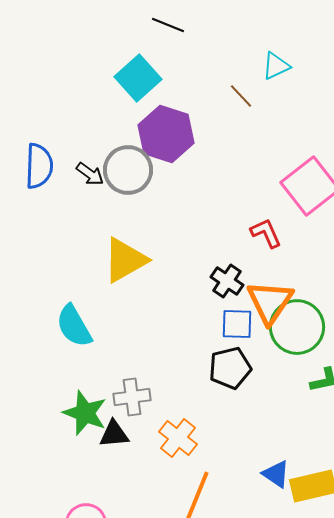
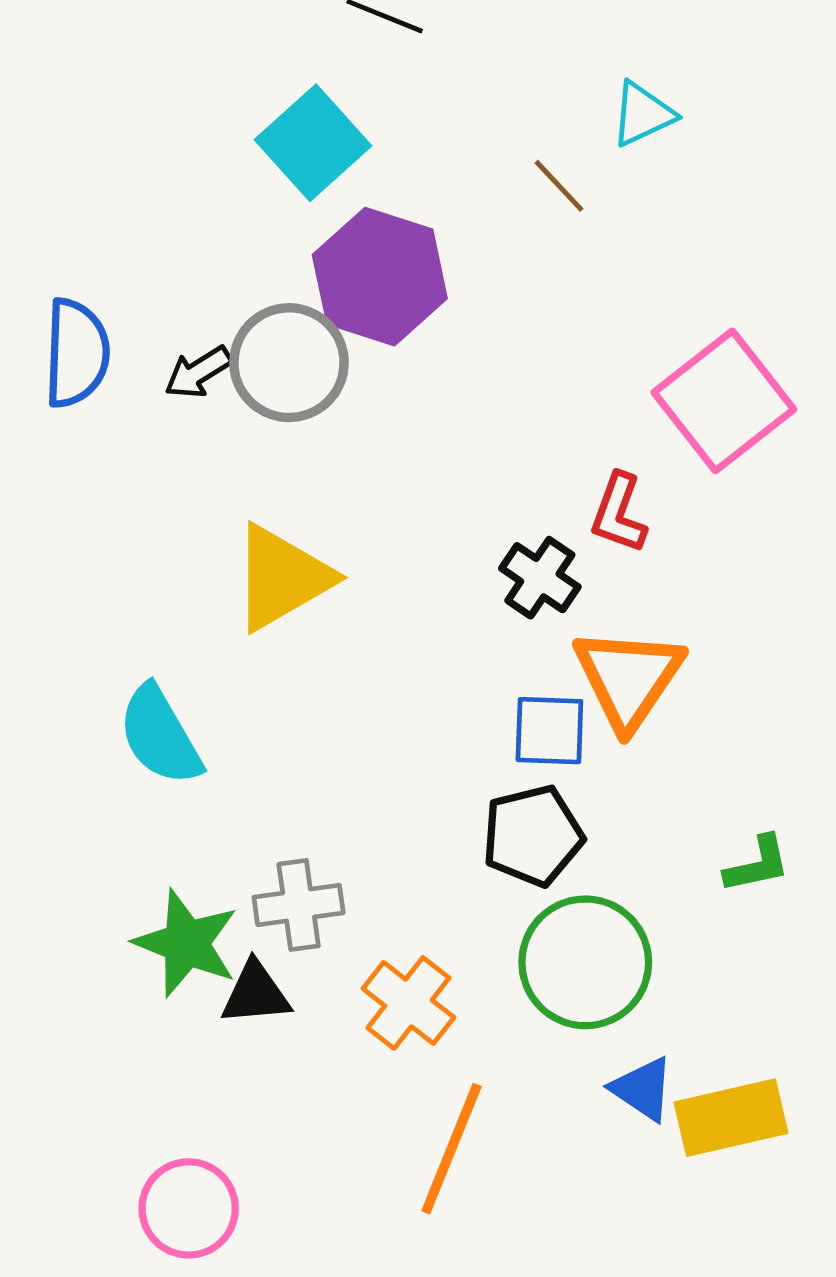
black arrow: (90, 174) -> (198, 372), turned 112
red L-shape: (266, 233) -> (619, 513), turned -136
black cross: (227, 281) -> (540, 578), moved
green circle: (297, 327) -> (585, 962), moved

